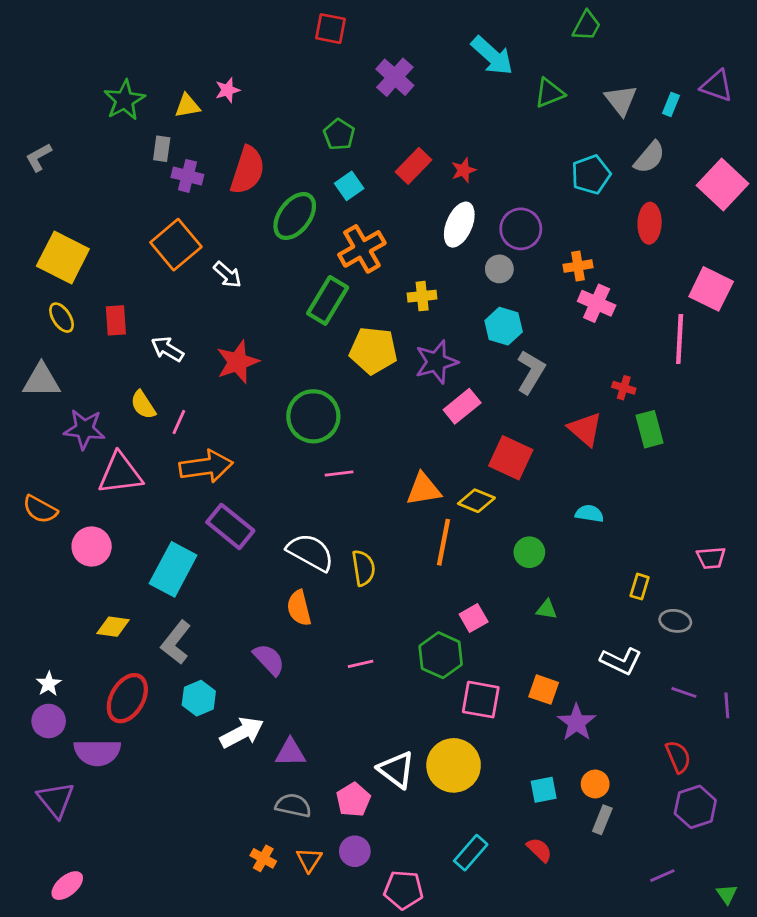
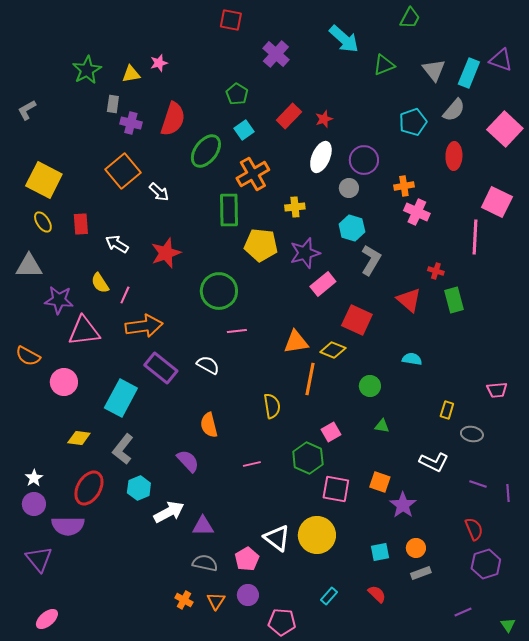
cyan rectangle: (671, 104) -> (469, 73), size x1.8
green rectangle: (328, 300) -> (229, 210), turned -32
white semicircle: (310, 552) -> (208, 365), moved, size x0.7
yellow semicircle: (363, 568) -> (272, 406), moved
gray rectangle: (602, 820) -> (421, 573), turned 48
cyan rectangle: (471, 853) -> (329, 596), size x0.7

